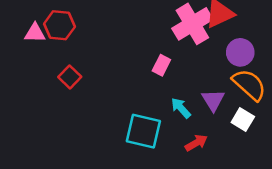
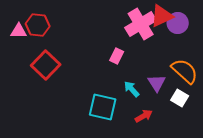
purple circle: (240, 52) -> (178, 23), moved
red square: (70, 77) -> (46, 65), size x1.6

